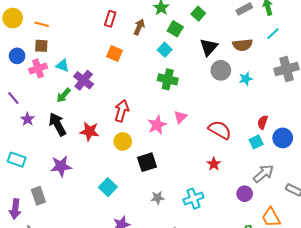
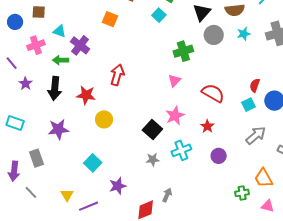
pink cross: (38, 68) -> (36, 45), moved
green cross: (168, 79) -> (183, 51), moved, turned -30
cyan star: (246, 79) -> (244, 34), moved
green arrow: (64, 95) -> (61, 60), turned 49
black arrow: (57, 124) -> (55, 88), turned -145
pink star: (157, 125) -> (175, 116), moved
yellow circle: (123, 141) -> (104, 119), moved
black square: (147, 162) -> (152, 130), moved, turned -30
cyan square: (108, 187) -> (93, 163), moved
purple circle: (245, 194) -> (219, 156), moved
cyan cross: (193, 199) -> (181, 150), moved

